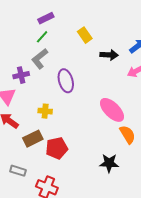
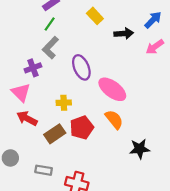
pink ellipse: (112, 110) -> (112, 89), moved
orange semicircle: (128, 134) -> (114, 119), moved
red pentagon: (57, 148) -> (82, 128), moved

